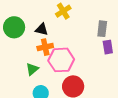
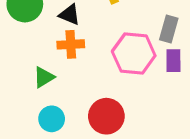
pink hexagon: (61, 60) -> (134, 54), moved

